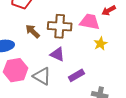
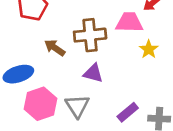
purple rectangle: (76, 75) -> (128, 112), moved
gray triangle: (42, 76) -> (77, 106), turned 36

